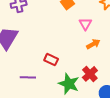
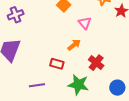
orange arrow: (93, 44) -> (74, 45), moved
red cross: (90, 74) -> (96, 63), moved

